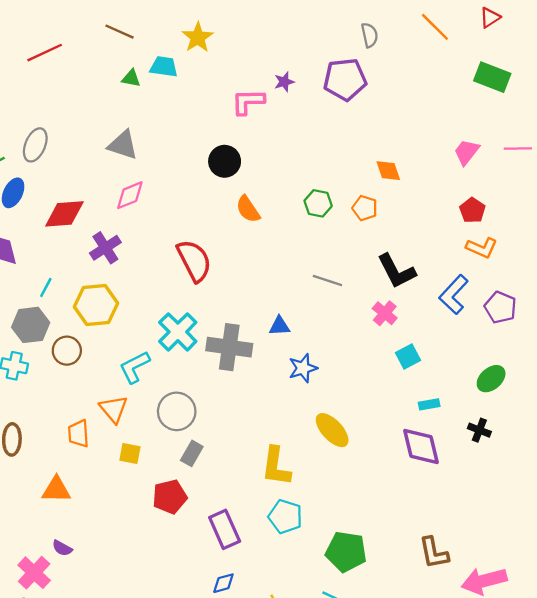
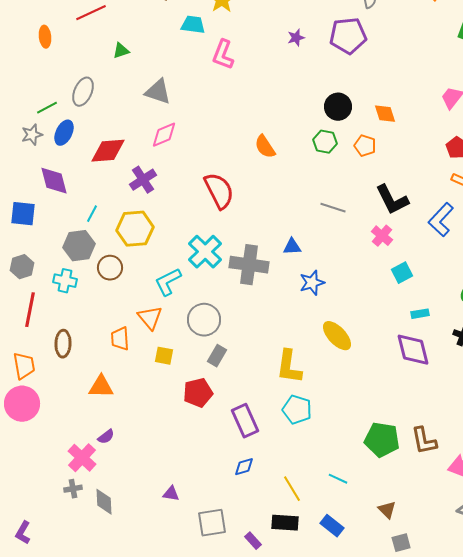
green triangle: (131, 78) -> (121, 51), moved, turned -30
pink L-shape: (248, 102) -> (223, 55), moved, turned -68
black circle: (225, 161) -> (338, 107), moved
purple semicircle: (62, 548) -> (106, 437), turned -66
green pentagon: (346, 552) -> (382, 440), moved

